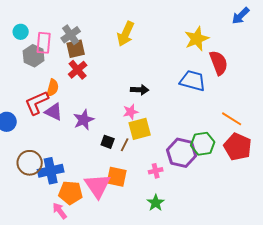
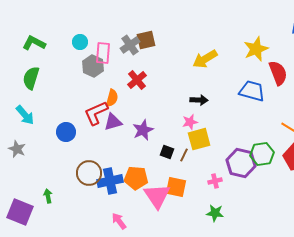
yellow arrow: (126, 34) -> (205, 59), moved, turned 35
brown square: (76, 49) -> (146, 40), moved
purple triangle: (54, 112) -> (113, 122), turned -42
orange pentagon: (71, 193) -> (136, 178), moved
green star: (156, 203) -> (215, 213), turned -30

